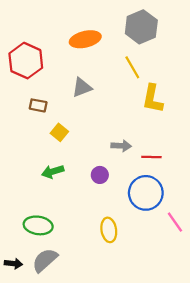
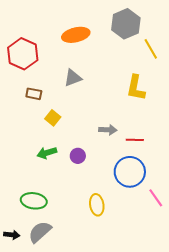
yellow line: (132, 67) -> (151, 49), moved
purple circle: (100, 175) -> (78, 156), moved

